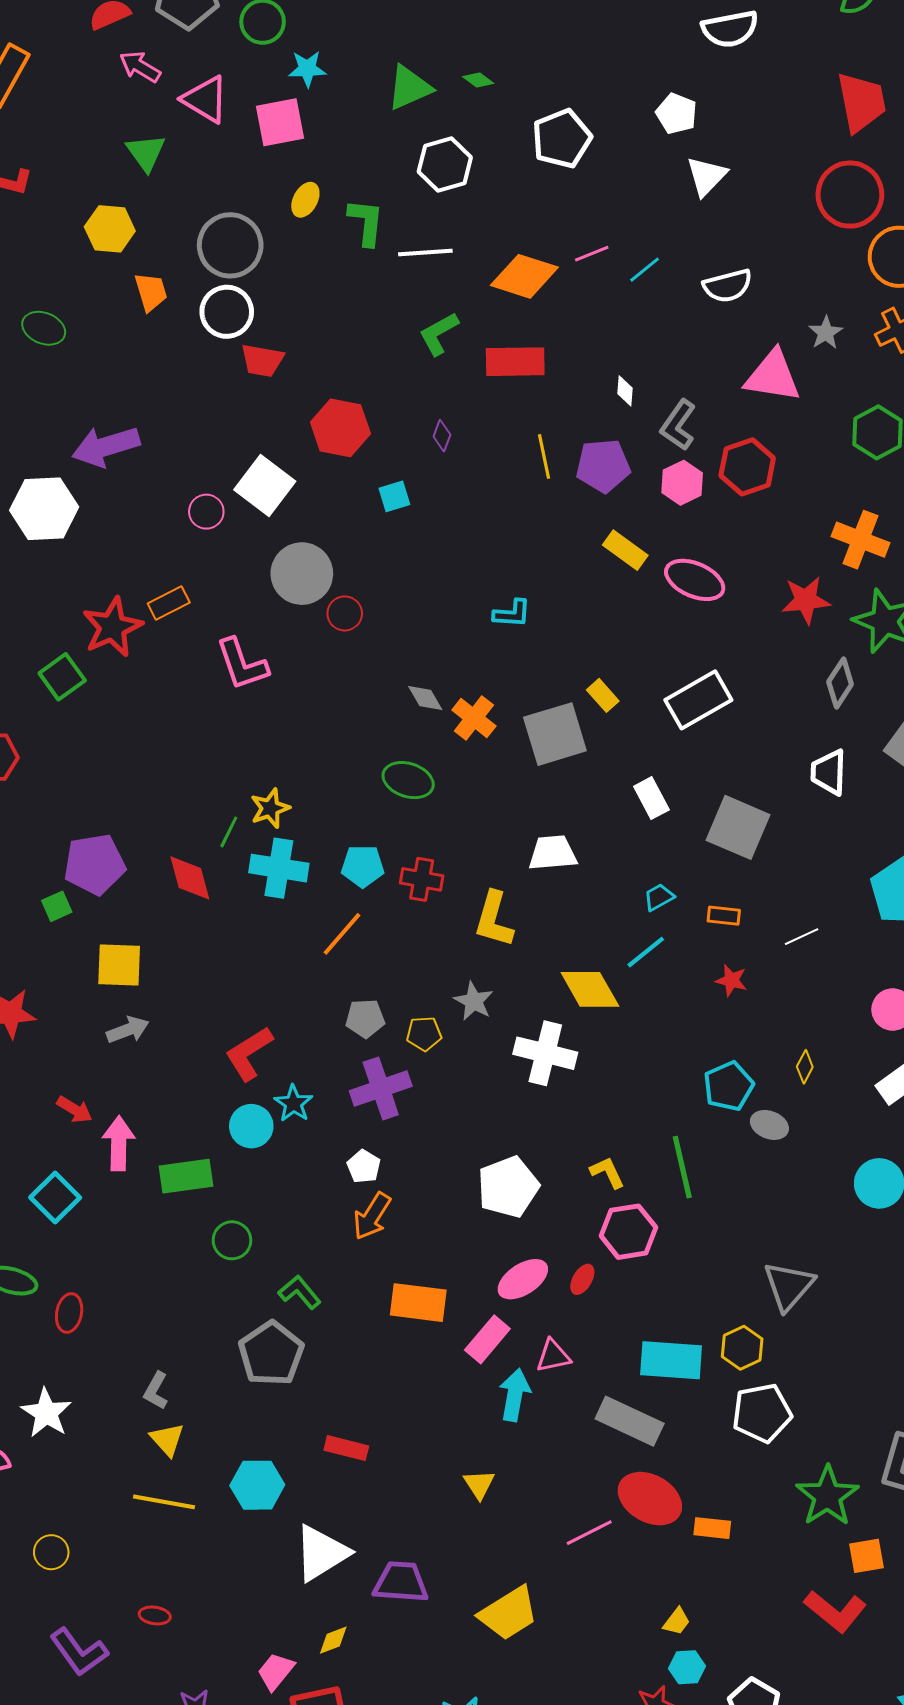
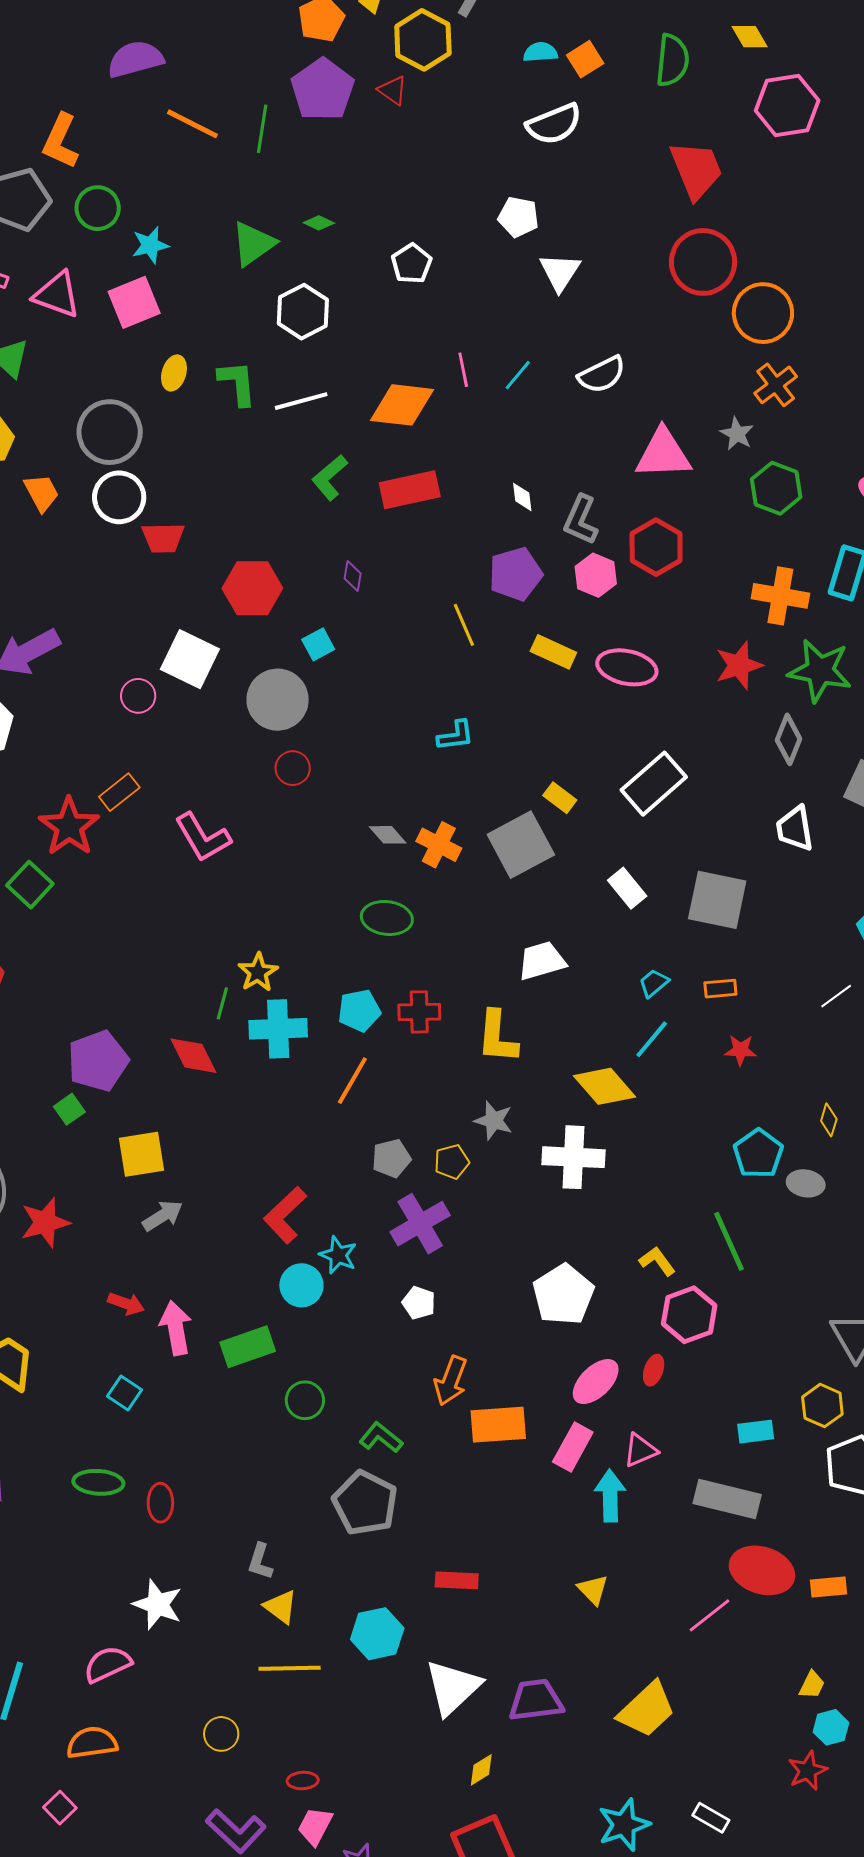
white pentagon: (562, 139) -> (412, 264), size x0.7
pink line: (592, 254) -> (463, 370), turned -68
gray star: (826, 333) -> (737, 434), moved
yellow line: (544, 456) -> (464, 625), moved
gray circle: (302, 574) -> (278, 700), moved
white line: (802, 937) -> (836, 996), moved
cyan square: (55, 1198) -> (124, 1393), size x0.7
orange arrow: (372, 1216) -> (451, 1381), moved
cyan rectangle: (671, 1360) -> (756, 1432), size x0.6
yellow circle: (51, 1552) -> (221, 1734), moved
pink trapezoid: (276, 1671) -> (315, 1826), moved

